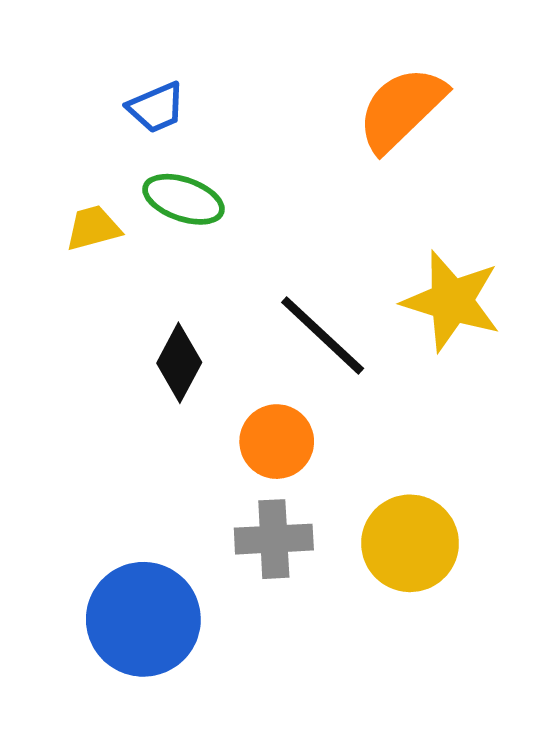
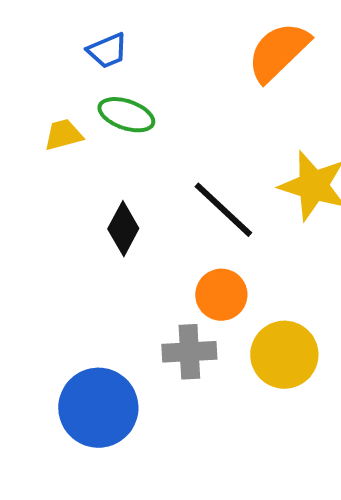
orange circle: (277, 442) -> (221, 295), moved

